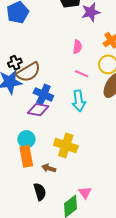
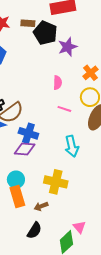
cyan arrow: (79, 101) -> (72, 146), moved
brown arrow: (49, 168) -> (41, 206), turned -32
black semicircle: (40, 192) -> (34, 230), turned 54

